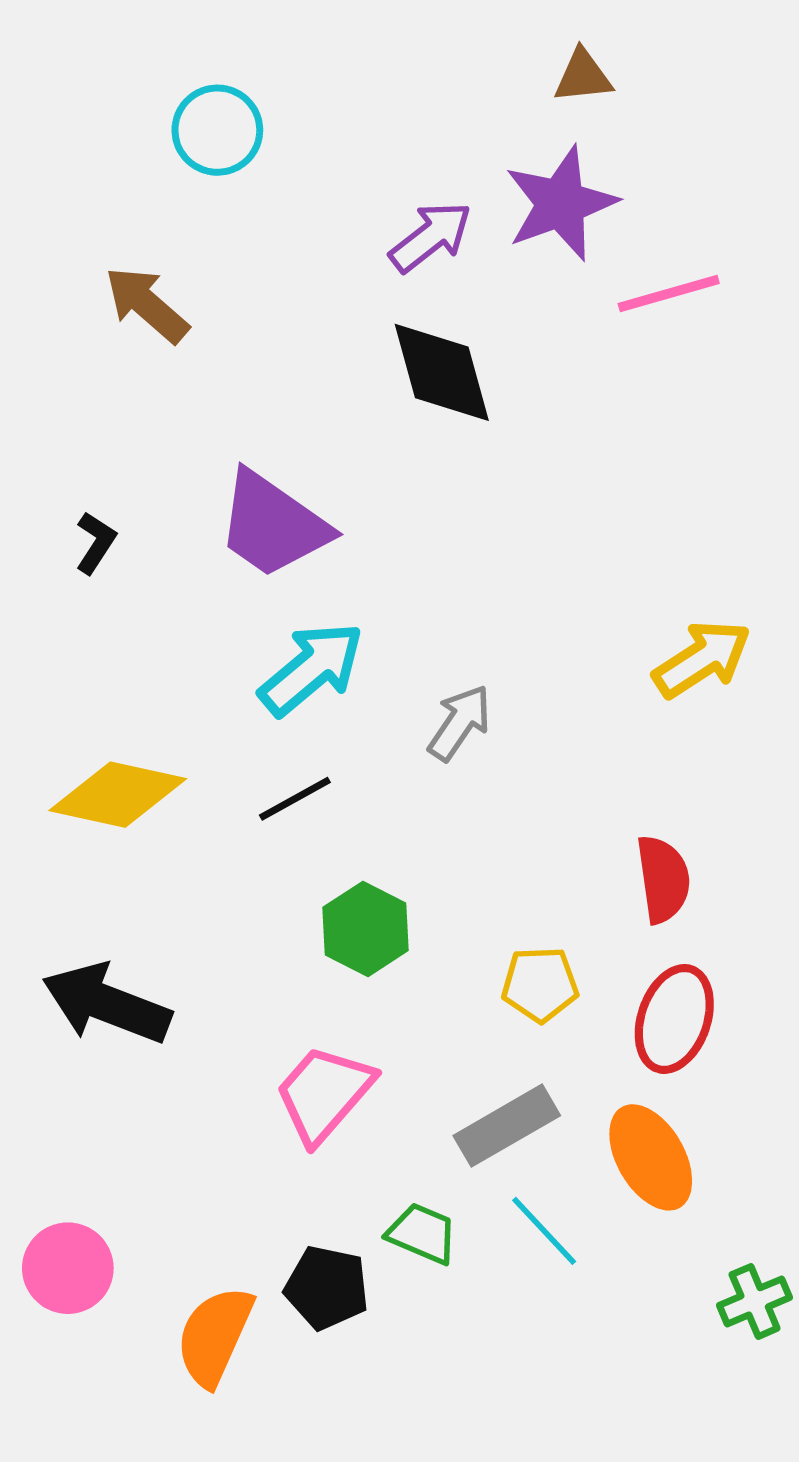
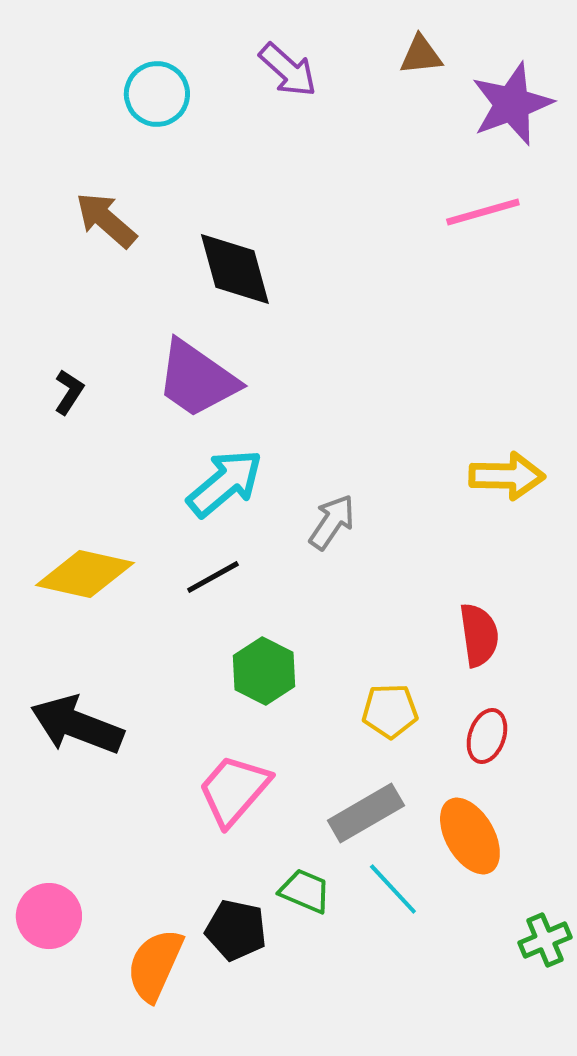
purple star: (561, 204) -> (512, 104), moved
purple arrow: (431, 237) -> (288, 70), moved, turned 80
black diamond: (442, 372) -> (235, 269), moved
yellow arrow: (702, 659) -> (507, 476), turned 34
red ellipse: (674, 1019) -> (487, 736), size x0.7

